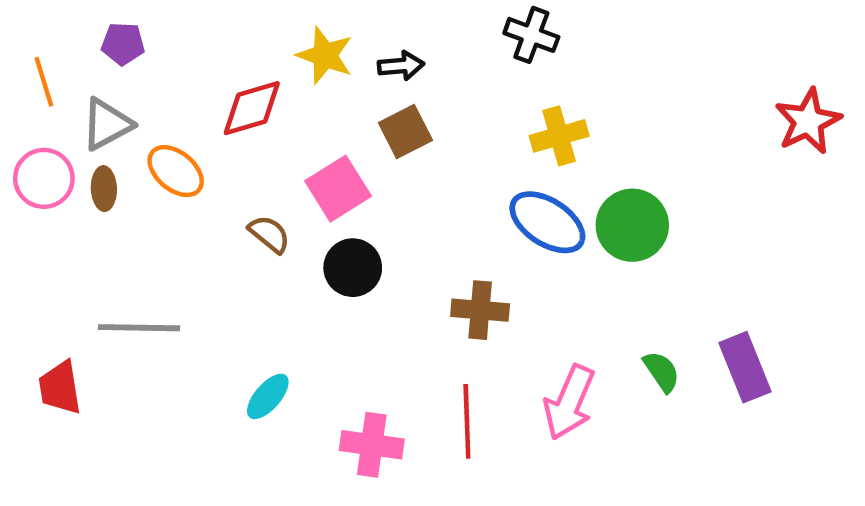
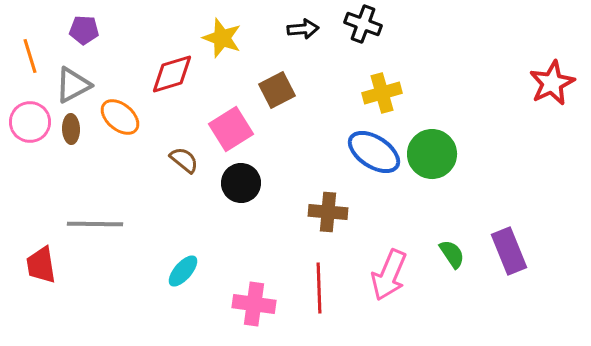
black arrow: (401, 66) -> (303, 29), moved

